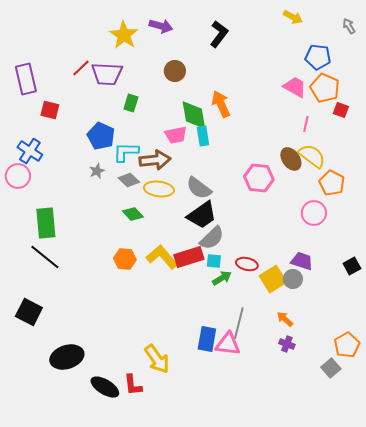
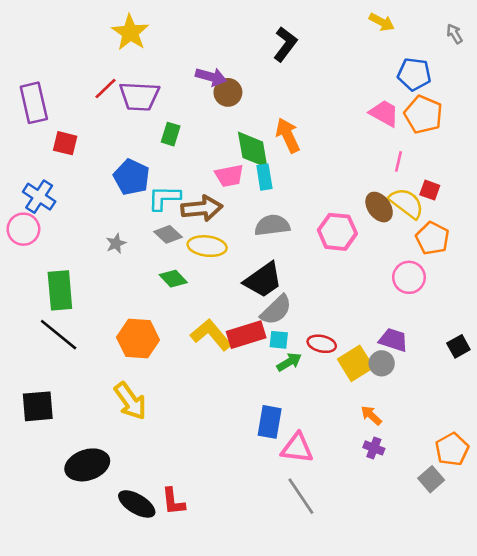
purple arrow: (161, 26) -> (211, 77), moved
yellow star: (124, 35) -> (130, 32), moved
red square: (341, 110) -> (430, 190), moved
gray star: (97, 171) -> (116, 243), moved
gray semicircle: (199, 188) -> (272, 225), moved, turned 136
orange hexagon: (125, 259) -> (138, 339), moved, size x1.4
black square: (29, 312) -> (38, 406), turned -32
gray line: (239, 323) -> (301, 496), moved, turned -48
blue rectangle: (207, 339) -> (270, 422), moved
yellow arrow: (157, 359) -> (130, 401), moved

